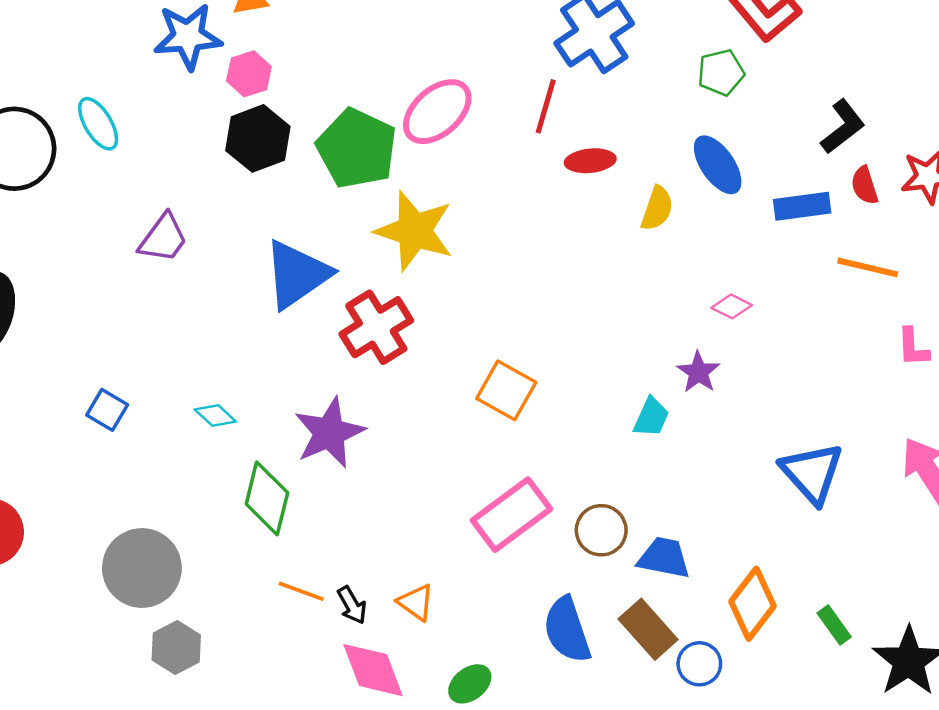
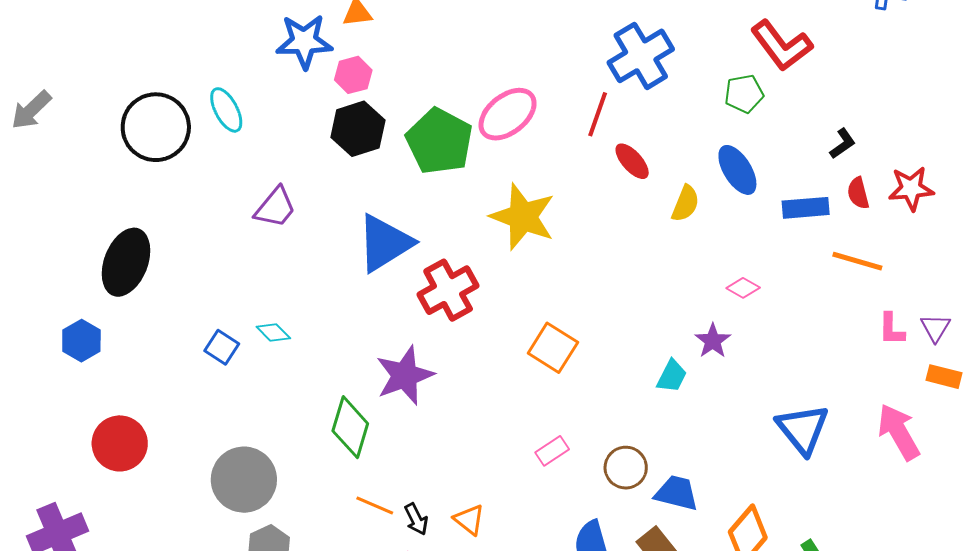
black L-shape: (843, 127) -> (843, 144), size x0.7
red ellipse: (590, 161) -> (632, 161), turned 51
yellow star: (414, 231) -> (523, 217), moved
cyan diamond: (215, 416) -> (273, 333), moved
pink rectangle: (512, 515) -> (552, 451), size x0.5

